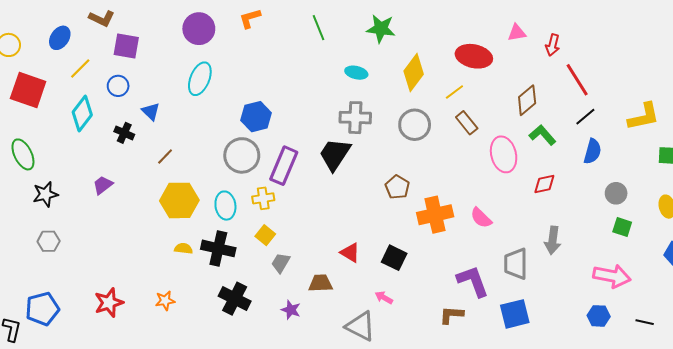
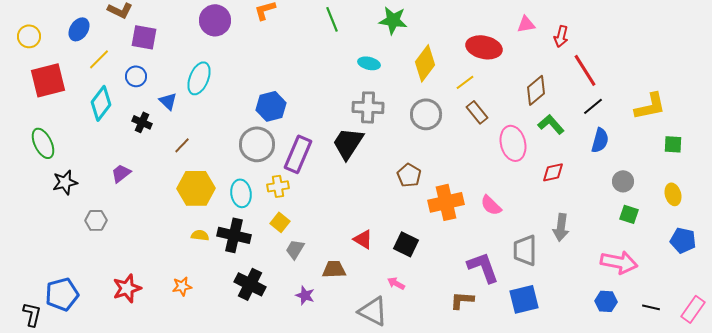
cyan ellipse: (200, 79) -> (199, 78), moved
red square: (28, 90) -> (48, 80), turned -33
gray hexagon: (49, 241) -> (96, 220), moved

